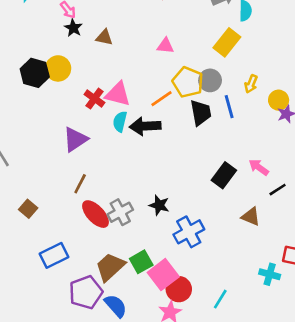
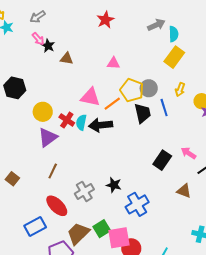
black star: (73, 28) -> (48, 46), moved
yellow rectangle: (227, 42) -> (174, 57), moved
yellow circle: (58, 68) -> (43, 112), moved
pink triangle: (118, 94) -> (90, 97), moved
red cross: (94, 99) -> (67, 120), moved
brown square: (28, 209) -> (12, 179), moved
red ellipse: (95, 214) -> (57, 206), moved
pink square: (163, 275) -> (119, 238), turned 30

